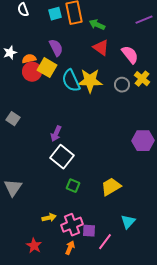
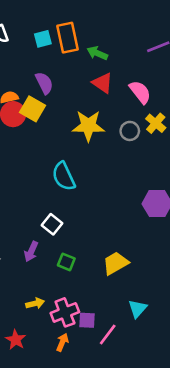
cyan semicircle: (71, 81) -> (64, 176), moved
purple arrow: (56, 134) -> (31, 252), moved
white square: (62, 157) -> (52, 224), size x0.7

